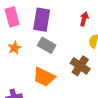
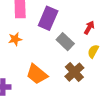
gray rectangle: (47, 45) -> (65, 42), moved

